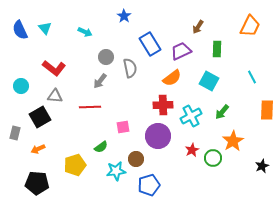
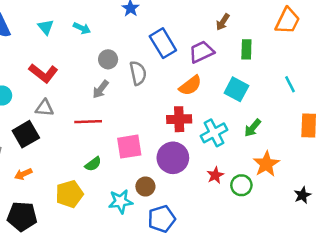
cyan triangle: (45, 28) -> (46, 27), moved
pink square: (123, 127) -> (129, 147), size x1.5
green semicircle: (101, 147) -> (93, 164), moved

